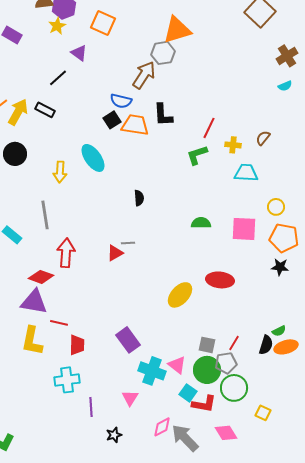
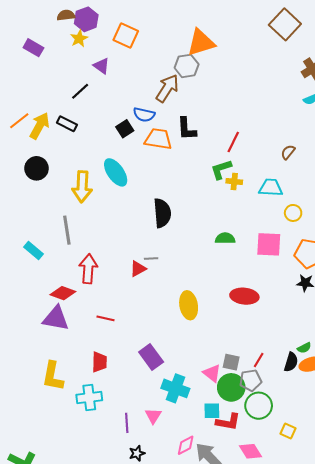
black square: (112, 120) -> (125, 129), moved
yellow cross: (233, 145) -> (234, 182), moved
yellow arrow: (60, 172) -> (82, 187), size x1.4
black semicircle: (139, 198) -> (162, 213), size x1.8
yellow circle: (276, 207) -> (293, 213), moved
yellow ellipse: (180, 295) -> (189, 305), moved, turned -52
red line: (59, 323) -> (105, 318), moved
yellow L-shape: (32, 341) -> (53, 376), moved
pink triangle: (177, 365) -> (212, 373), moved
cyan square: (188, 393) -> (212, 411), turned -36
purple line: (91, 407) -> (127, 423), moved

